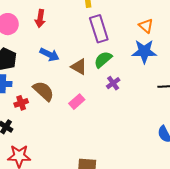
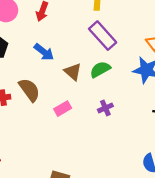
purple rectangle: (99, 29) -> (103, 36), turned -36
purple cross: (113, 83) -> (105, 108), moved

